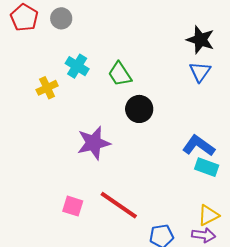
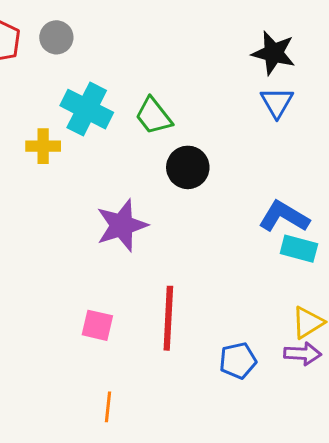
cyan cross: (77, 66) -> (87, 109), size x1.4
yellow cross: (47, 88) -> (43, 146), turned 30
red line: (119, 205) -> (168, 318), turned 63

